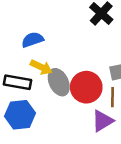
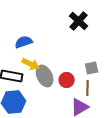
red circle: (86, 87) -> (67, 80), size x0.6

